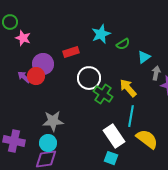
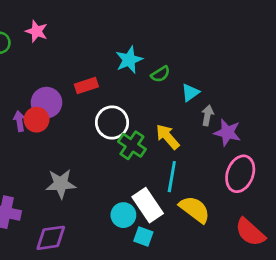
pink star: (23, 38) -> (37, 31), moved
purple arrow: (24, 77) -> (19, 121), turned 40
cyan circle: (48, 143) -> (123, 215), moved

